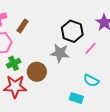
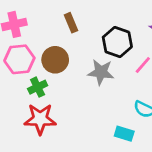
brown rectangle: (23, 26) -> (71, 23), moved, turned -56
brown circle: (37, 72) -> (55, 60), moved

